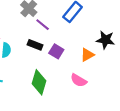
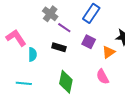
purple square: (56, 51) -> (89, 42), moved
pink semicircle: (79, 80) -> (103, 77), turned 35

